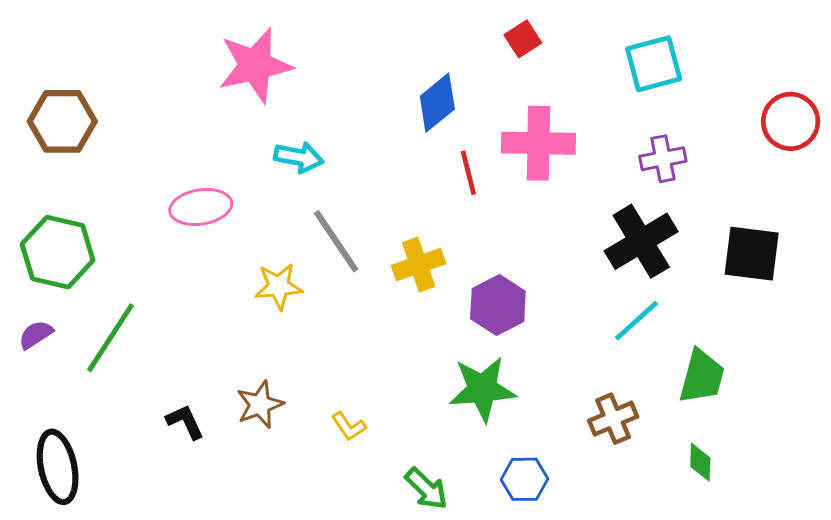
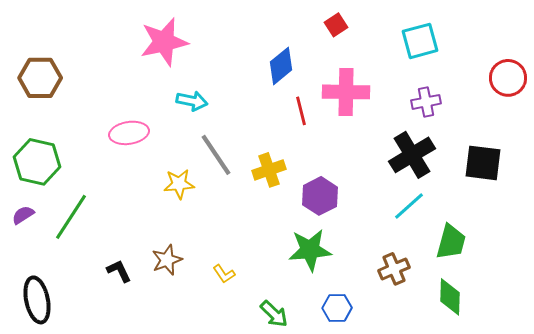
green diamond: (700, 462) -> (450, 297), size x1.5

